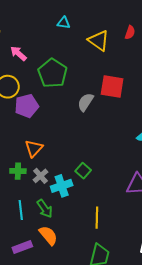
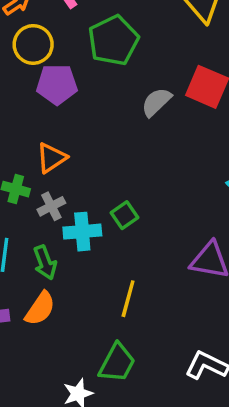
orange semicircle: (48, 235) -> (40, 309), turned 60

